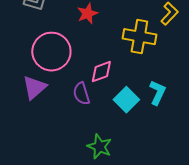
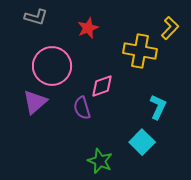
cyan square: (126, 100) -> (142, 142), moved

